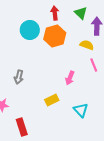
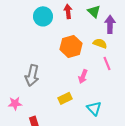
cyan circle: (30, 30) -> (43, 16), moved
orange hexagon: (55, 36) -> (71, 46), moved
gray arrow: (19, 77) -> (32, 75), size x1.5

